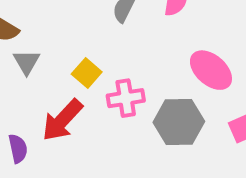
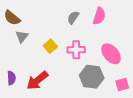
pink cross: (126, 98) -> (76, 50), moved
red arrow: (62, 120) -> (37, 80), moved

